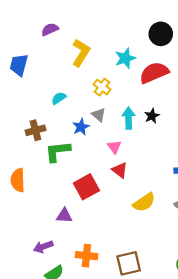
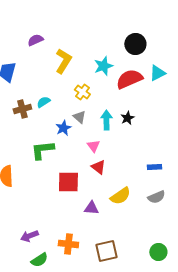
brown cross: (35, 130) -> (22, 109), moved
red square: (86, 187) -> (68, 182), turned 30
purple triangle: (64, 216) -> (91, 208), moved

